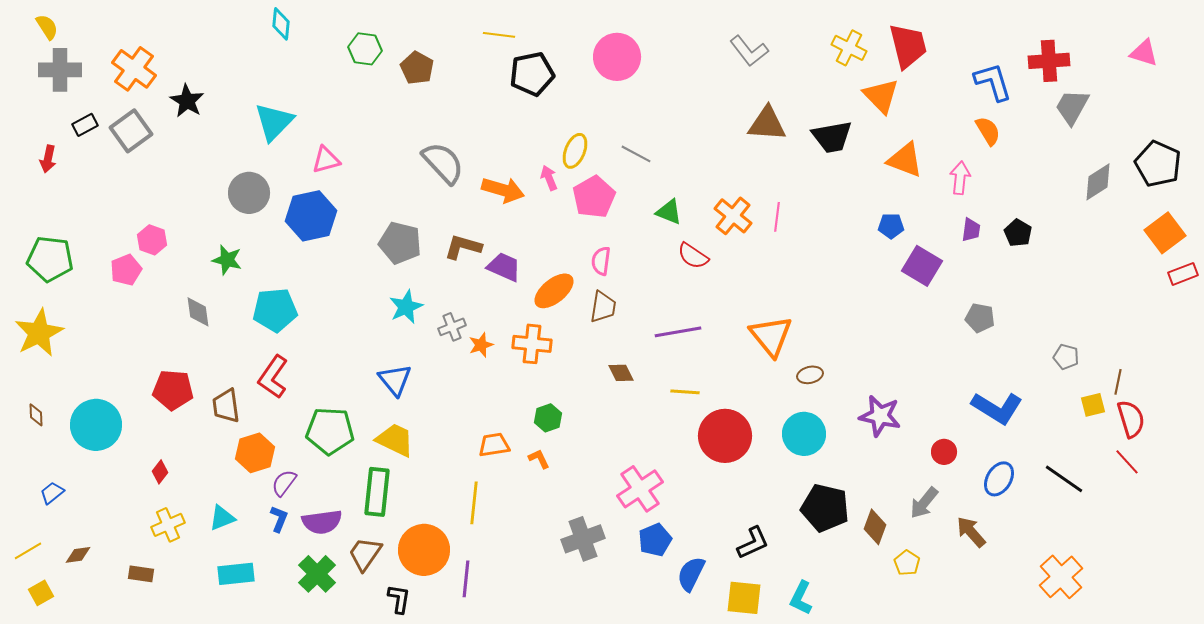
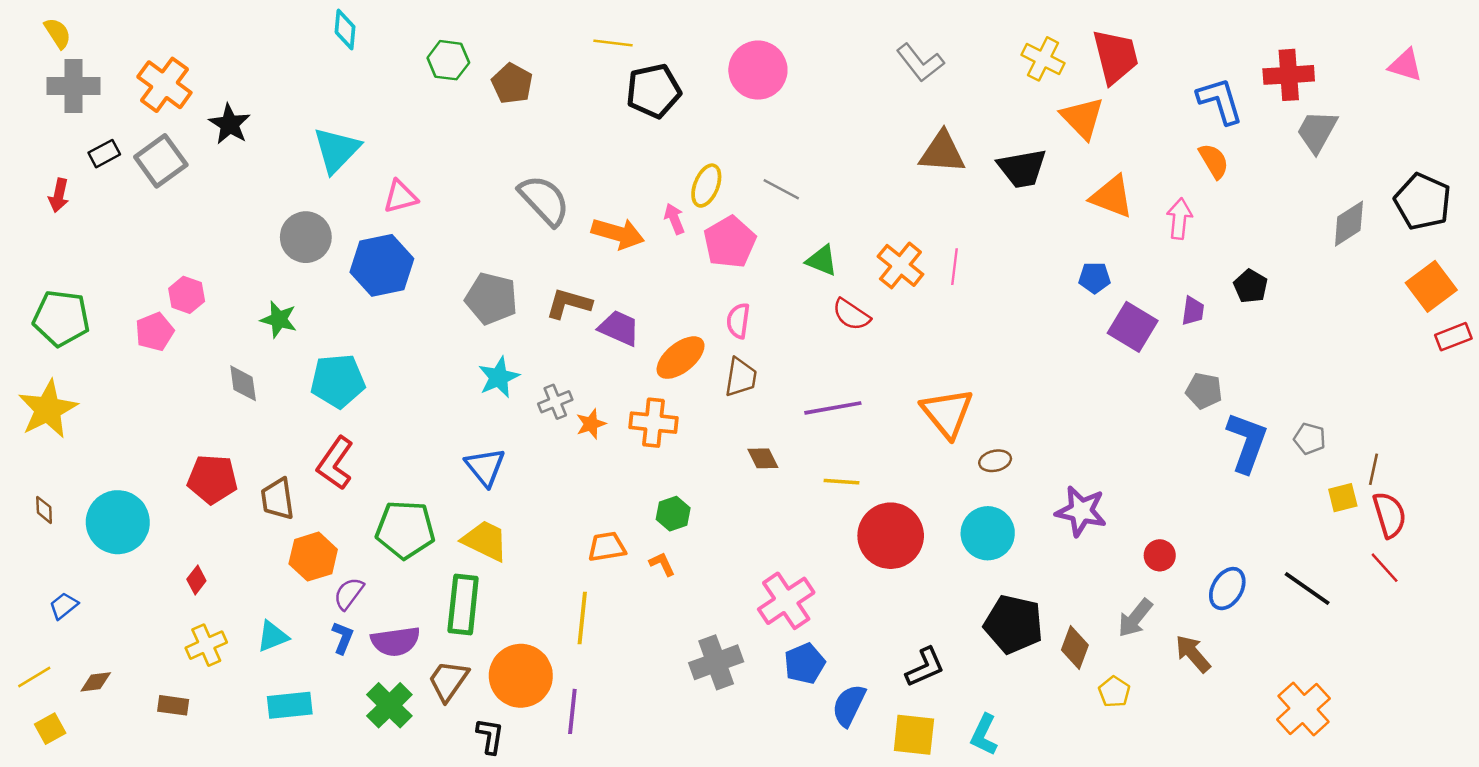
purple trapezoid: (971, 230) -> (1193, 311), moved
blue L-shape: (997, 408) -> (1247, 442), moved, turned -102

